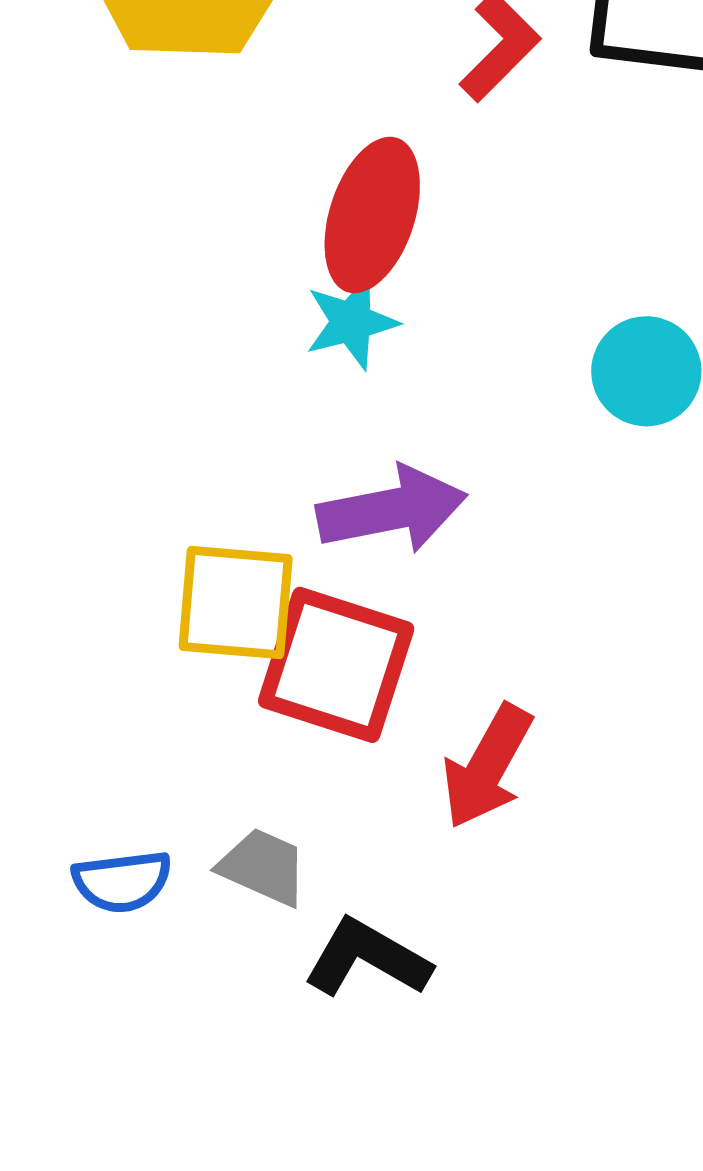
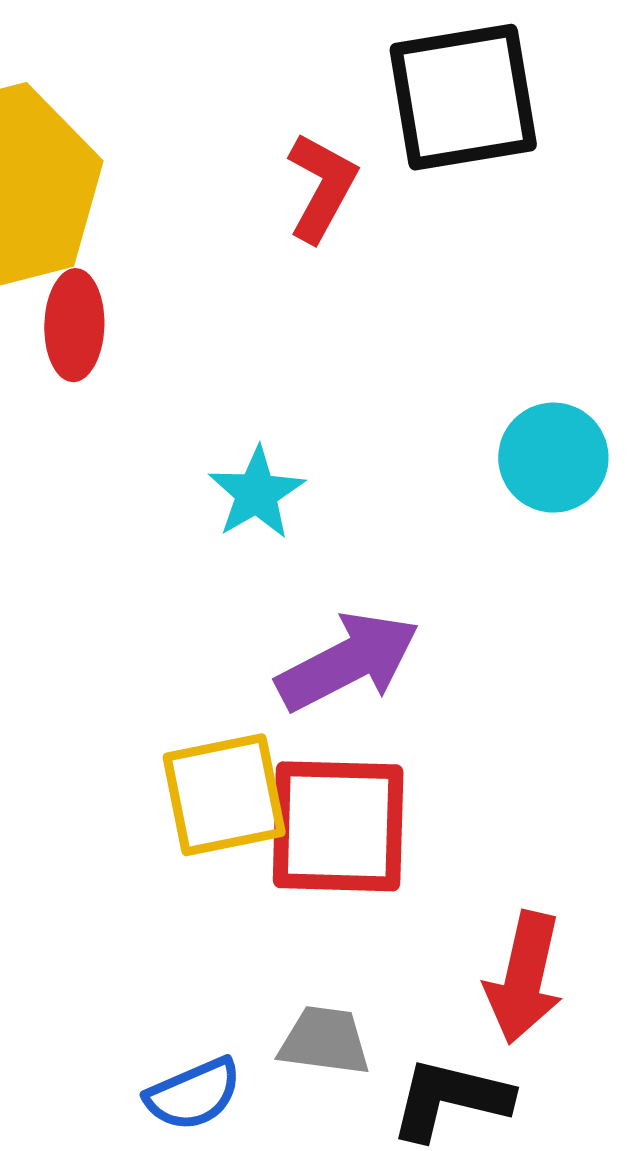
red ellipse: (372, 215) -> (74, 325), moved, size x0.7
red arrow: (487, 766) -> (524, 978), moved

